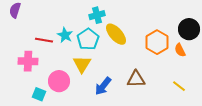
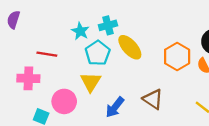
cyan star: (65, 35) -> (80, 31), moved
brown triangle: (136, 79) -> (153, 99), turned 36

